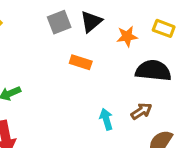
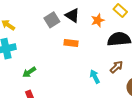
black triangle: (91, 22) -> (72, 15), turned -35
yellow rectangle: (164, 28) -> (120, 10), turned 32

